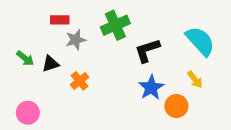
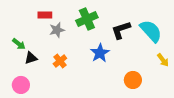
black L-shape: (147, 50) -> (121, 30), moved
black triangle: (50, 64) -> (31, 58), moved
yellow arrow: (195, 80) -> (163, 60), moved
blue star: (151, 88) -> (100, 53), moved

